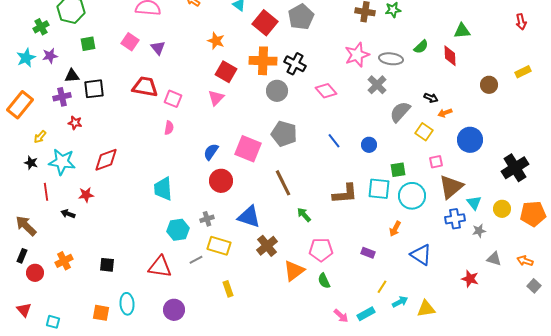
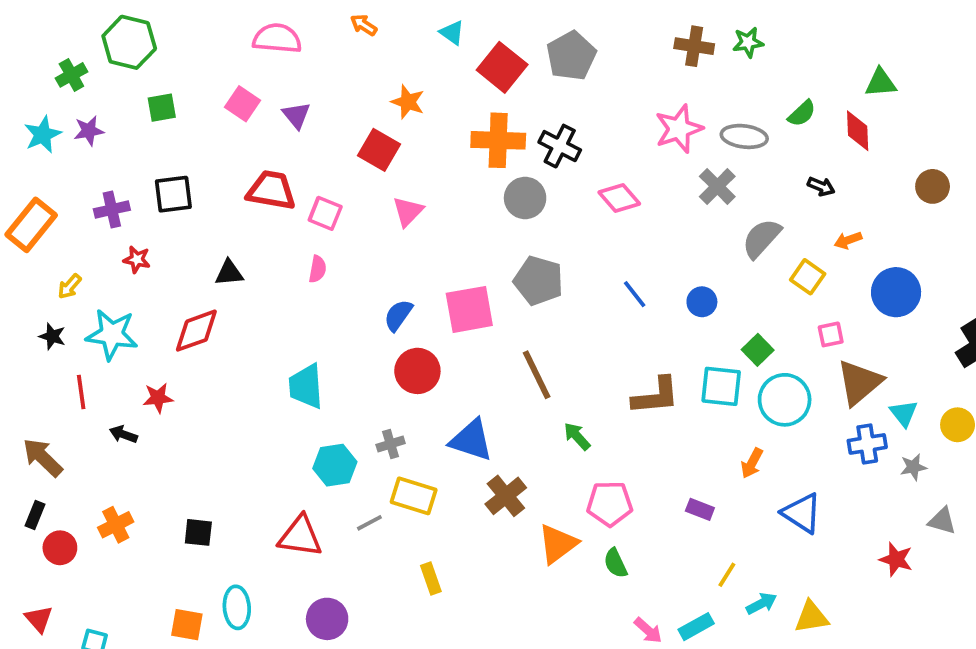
red square: (226, 72) -> (379, 150), moved
black triangle: (72, 76) -> (229, 273), moved
black arrow: (431, 98) -> (821, 186), moved
pink square: (248, 149) -> (469, 309), turned -32
green square: (398, 170) -> (758, 350), turned -35

